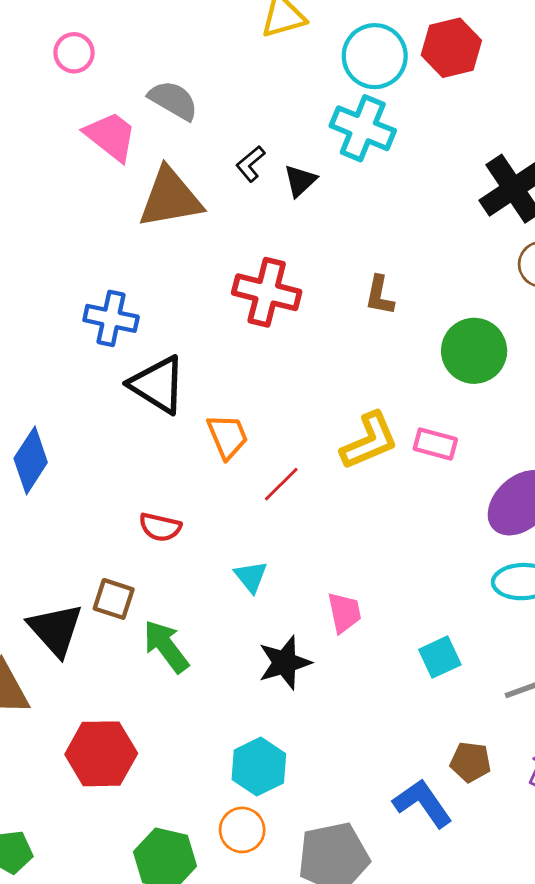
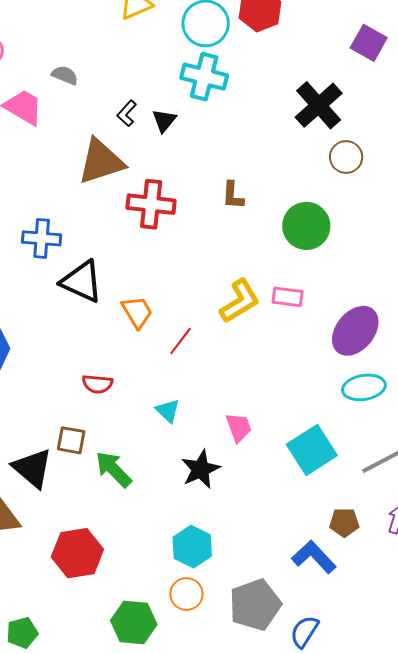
gray semicircle: (173, 100) -> (65, 75), size x0.7
brown triangle: (170, 198) -> (101, 162), moved
cyan square: (440, 657) -> (312, 450), size x1.6

